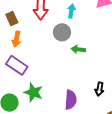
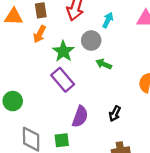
purple rectangle: (17, 65) -> (63, 80), moved
green star: (33, 92) -> (63, 51), moved

